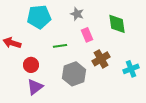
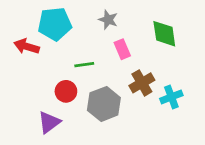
red arrow: (12, 43) -> (27, 46), moved
red circle: (31, 65) -> (66, 91), moved
cyan cross: (131, 69) -> (171, 97), moved

